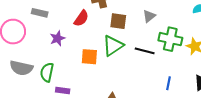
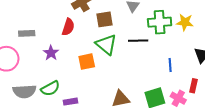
green triangle: (113, 46) -> (106, 44), turned -30
green semicircle: (47, 72) -> (50, 88), turned -114

